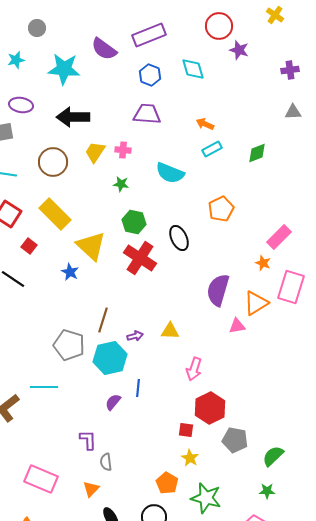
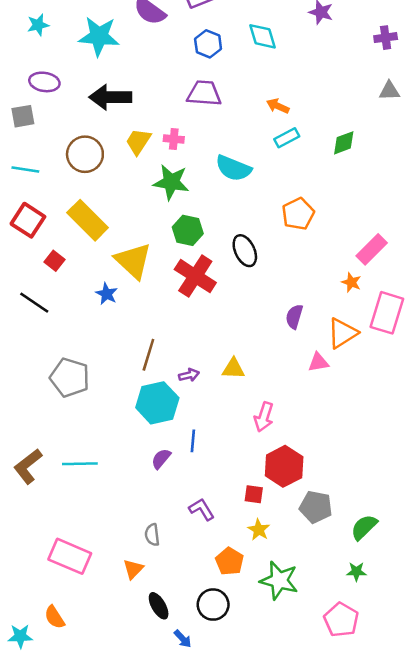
green star: (121, 184) -> (171, 182), size x1.8
purple semicircle: (218, 290) -> (294, 317), size x0.6
gray pentagon: (69, 345) -> (70, 377), moved
cyan line: (44, 387) -> (80, 464), moved
purple L-shape: (88, 440) -> (202, 509), moved, turned -30

